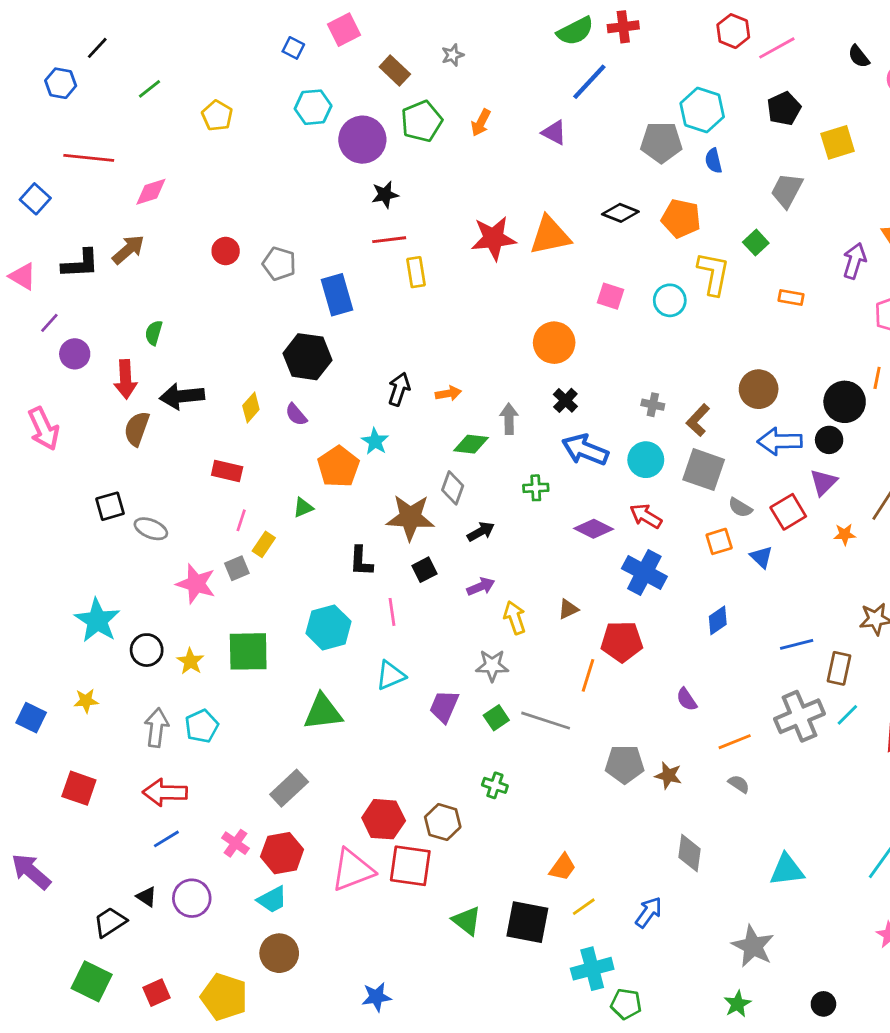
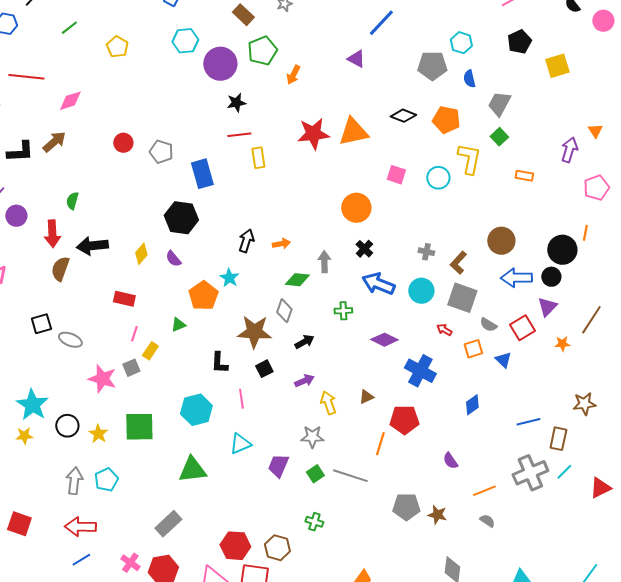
cyan hexagon: (702, 110) -> (461, 43), size x0.7
orange arrow: (481, 123) -> (293, 75), moved
gray trapezoid: (787, 190) -> (499, 104), moved
red arrow: (646, 516) -> (444, 330), moved, size x0.7
yellow star: (86, 701) -> (24, 436), moved

